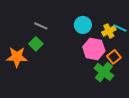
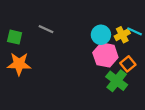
cyan circle: (83, 25) -> (101, 35), moved
green square: (36, 44) -> (15, 37), moved, turned -32

